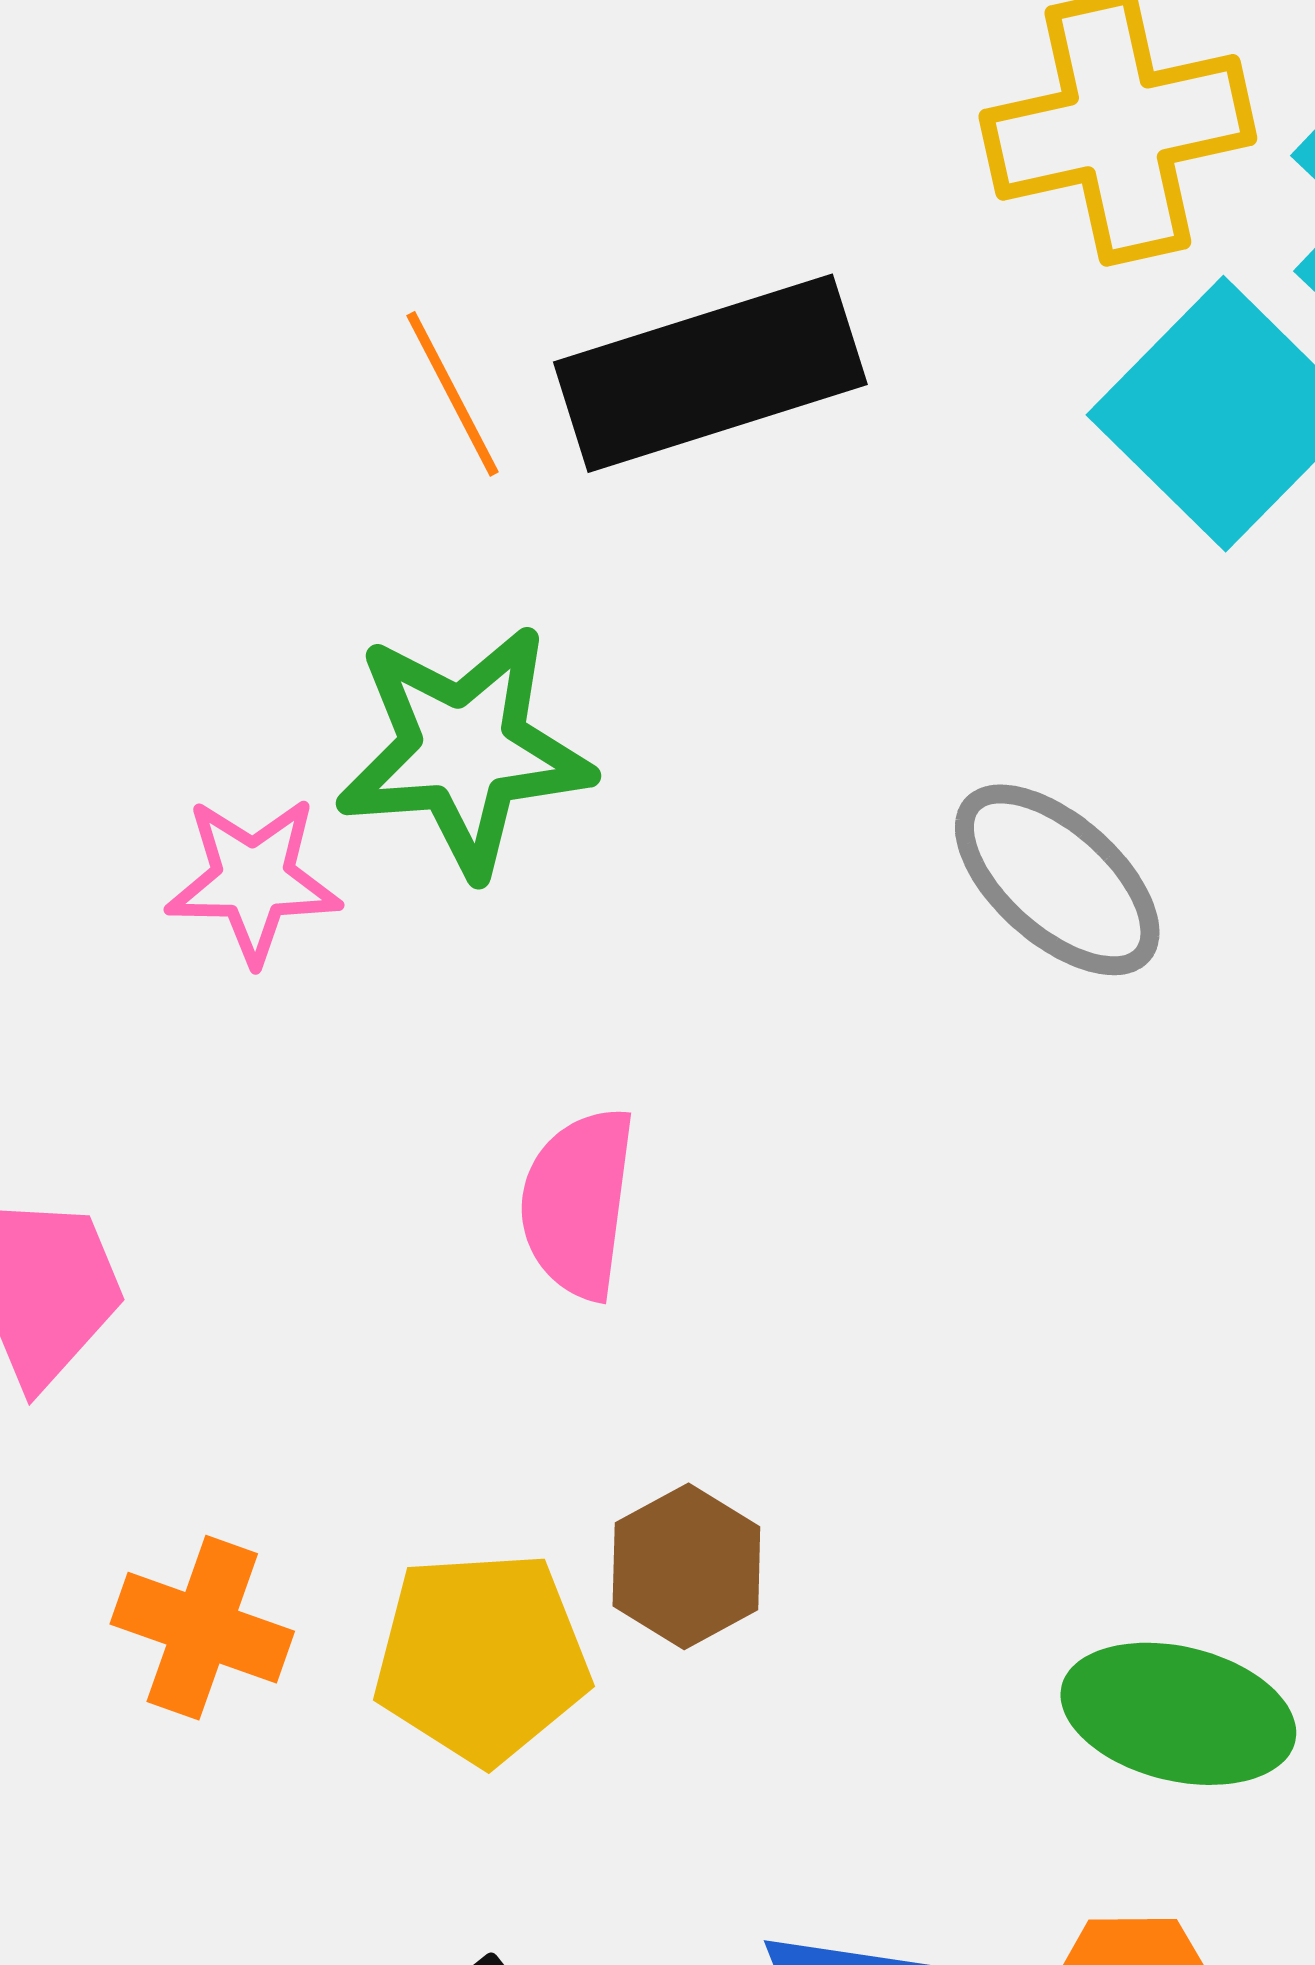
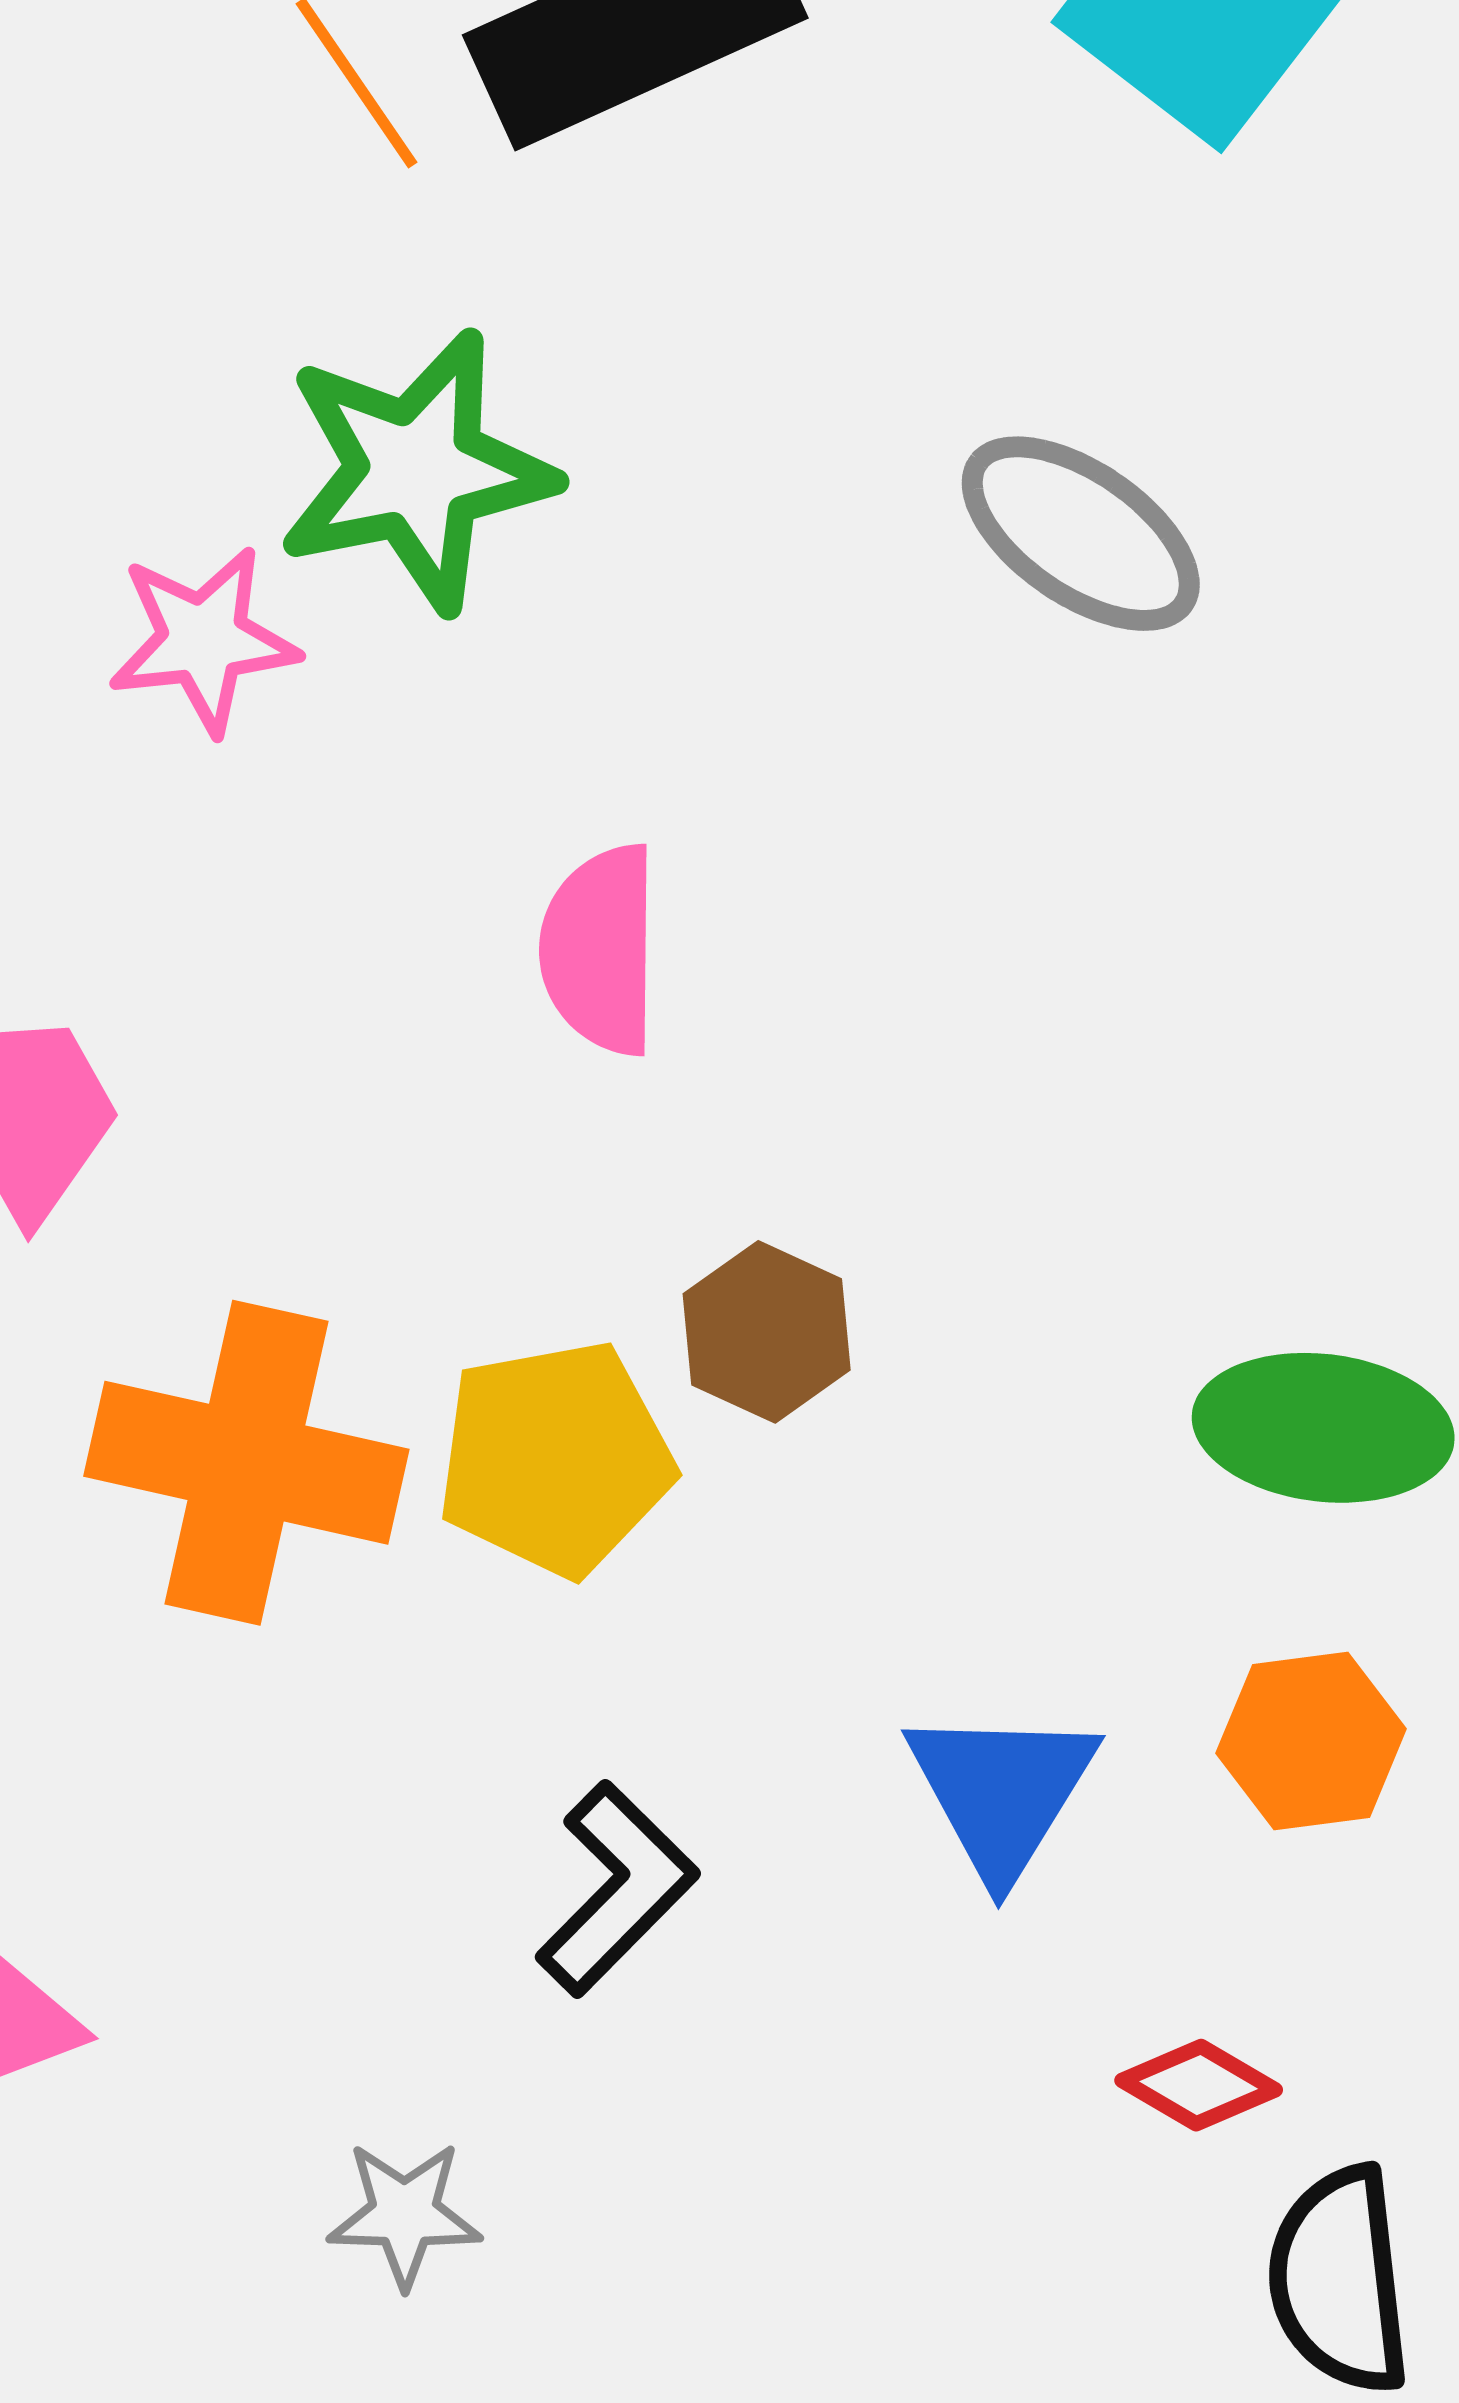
orange cross: (202, 1628) -> (246, 1463), size x1.6

